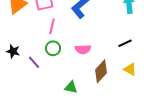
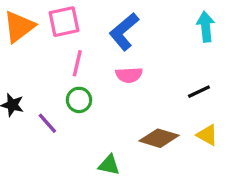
pink semicircle: (83, 49) -> (129, 75), moved
brown diamond: (101, 71) -> (159, 138), turned 65

